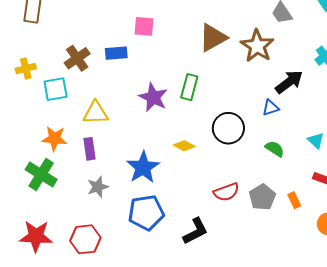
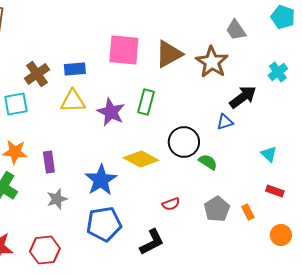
pink square: (144, 26) -> (124, 50), moved, size x1.6
yellow triangle: (96, 113) -> (73, 101), moved
yellow diamond: (184, 146) -> (141, 159), size x1.6
green semicircle: (275, 149) -> (208, 162), moved
red semicircle: (226, 192) -> (171, 204), moved, size x0.7

